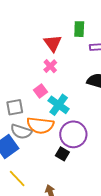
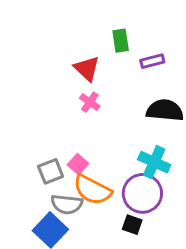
pink square: (40, 91) -> (78, 164), moved
cyan cross: (59, 105) -> (154, 162), moved
orange semicircle: (40, 125) -> (92, 190), turned 32

